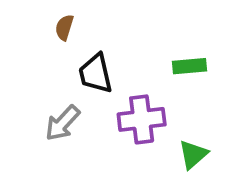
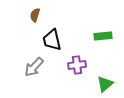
purple cross: (142, 119) -> (77, 65), size x0.7

